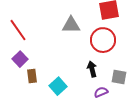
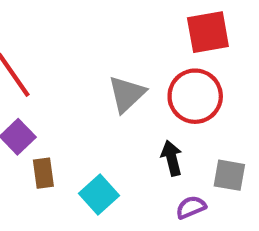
gray triangle: (71, 25) -> (127, 94), moved, turned -42

